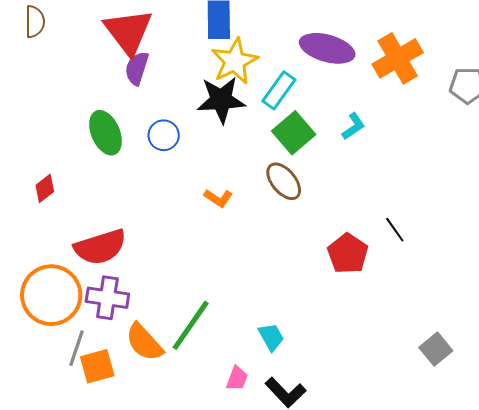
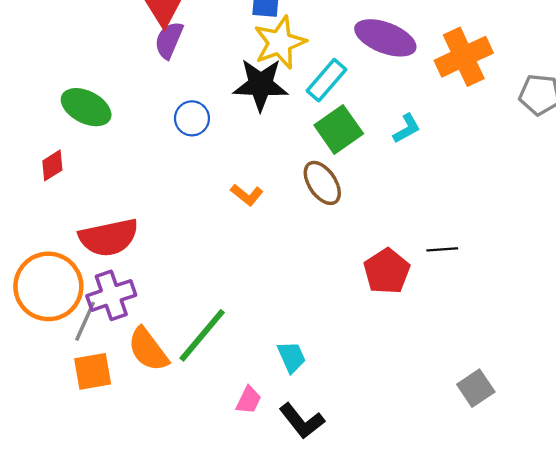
green ellipse: (105, 133) -> (86, 107), moved, turned -45
black line: (395, 230) -> (442, 249), turned -64
purple cross: (107, 298) -> (111, 295), turned -33
gray line: (76, 348) -> (85, 321), moved

